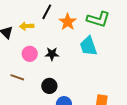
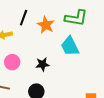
black star: (52, 54) -> (43, 64), moved

